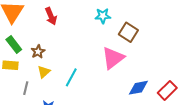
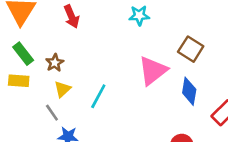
brown square: (128, 32) -> (191, 49), moved
gray line: (26, 88) -> (52, 113), moved, turned -48
blue diamond: (138, 88) -> (189, 91), moved, turned -70

